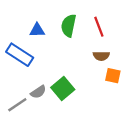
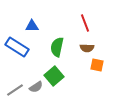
green semicircle: (69, 26) -> (57, 47), moved
gray semicircle: (38, 92) -> (36, 87), moved

